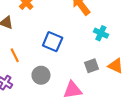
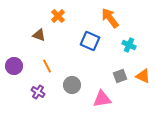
blue square: (53, 42) -> (90, 41), moved

